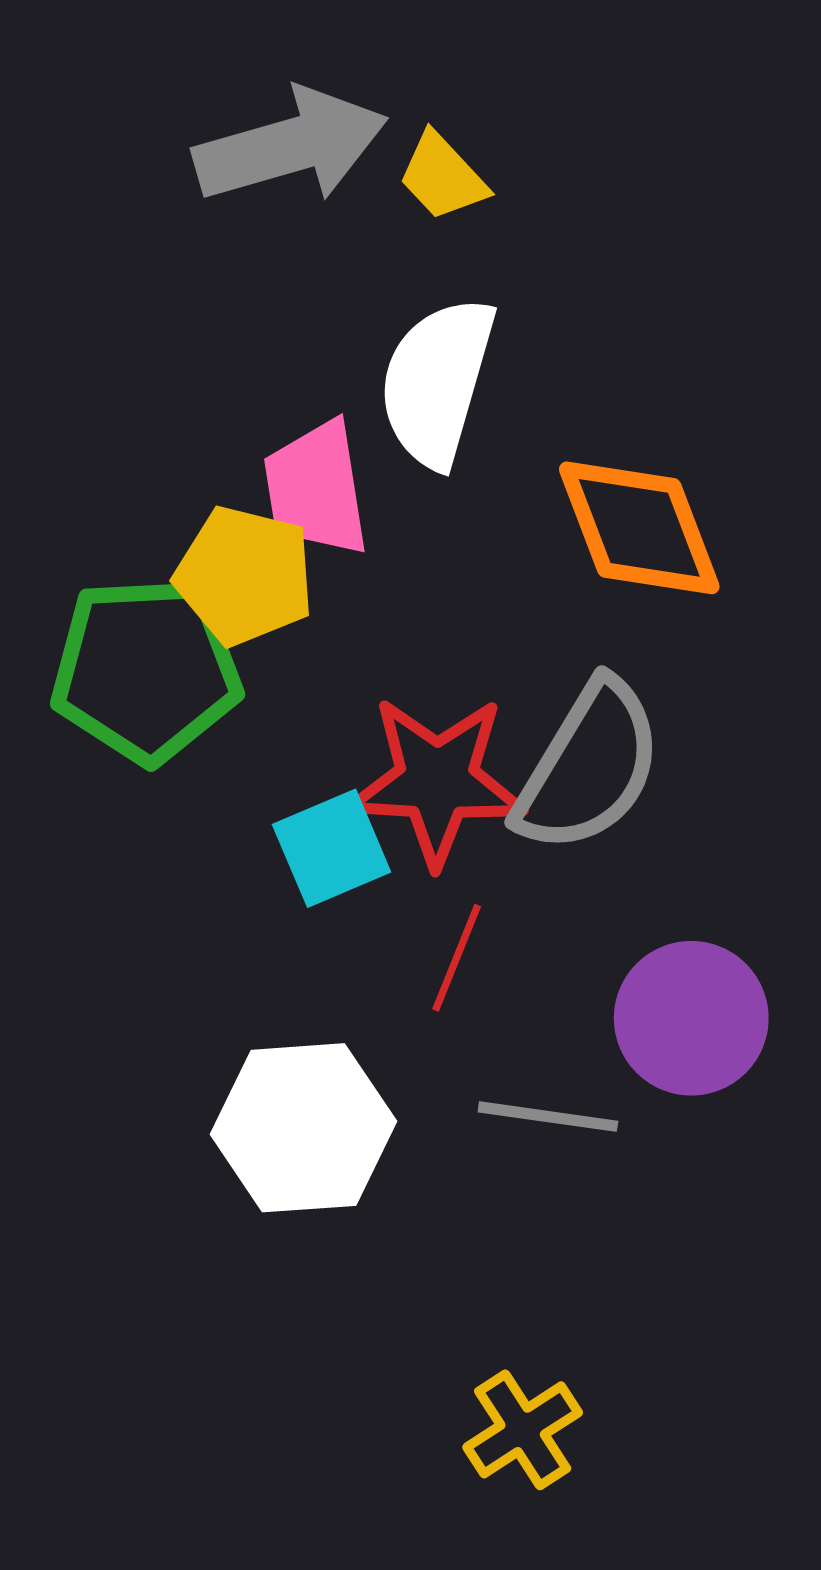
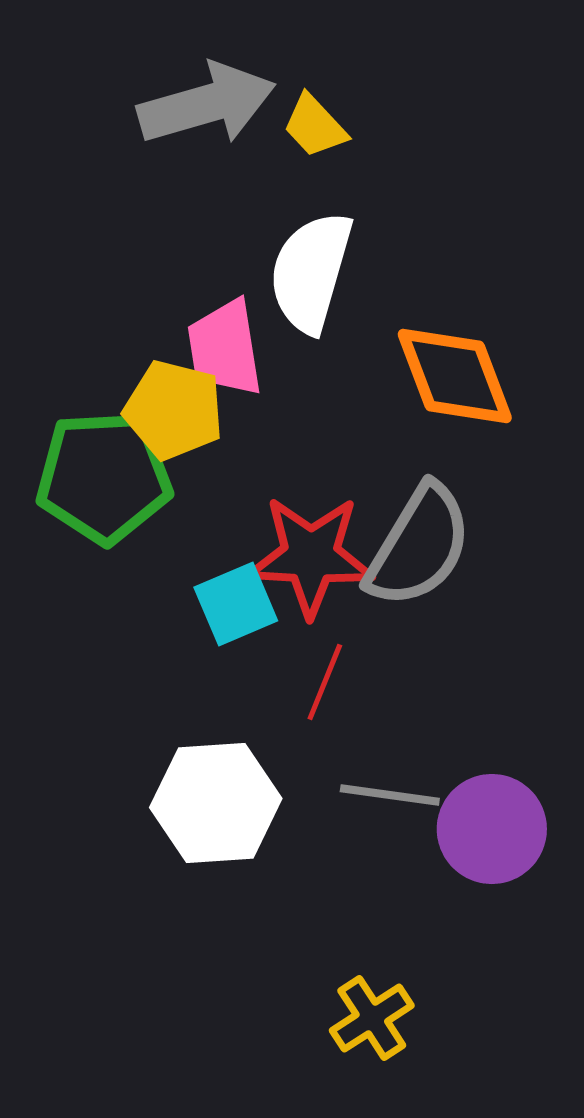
purple circle: (691, 1018) -> (492, 829), moved

